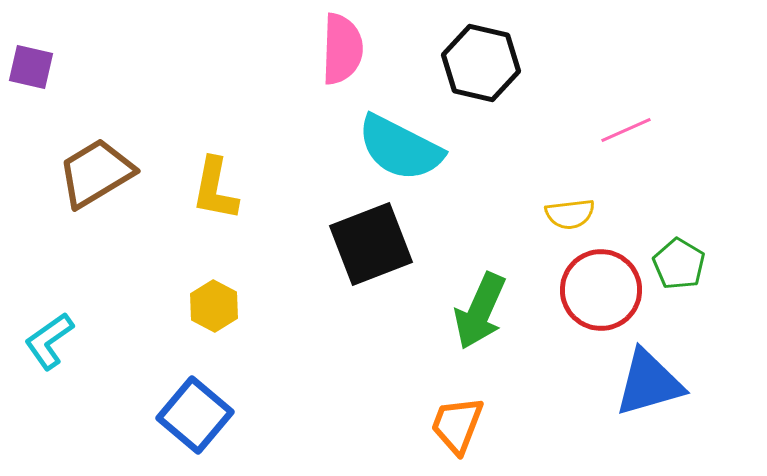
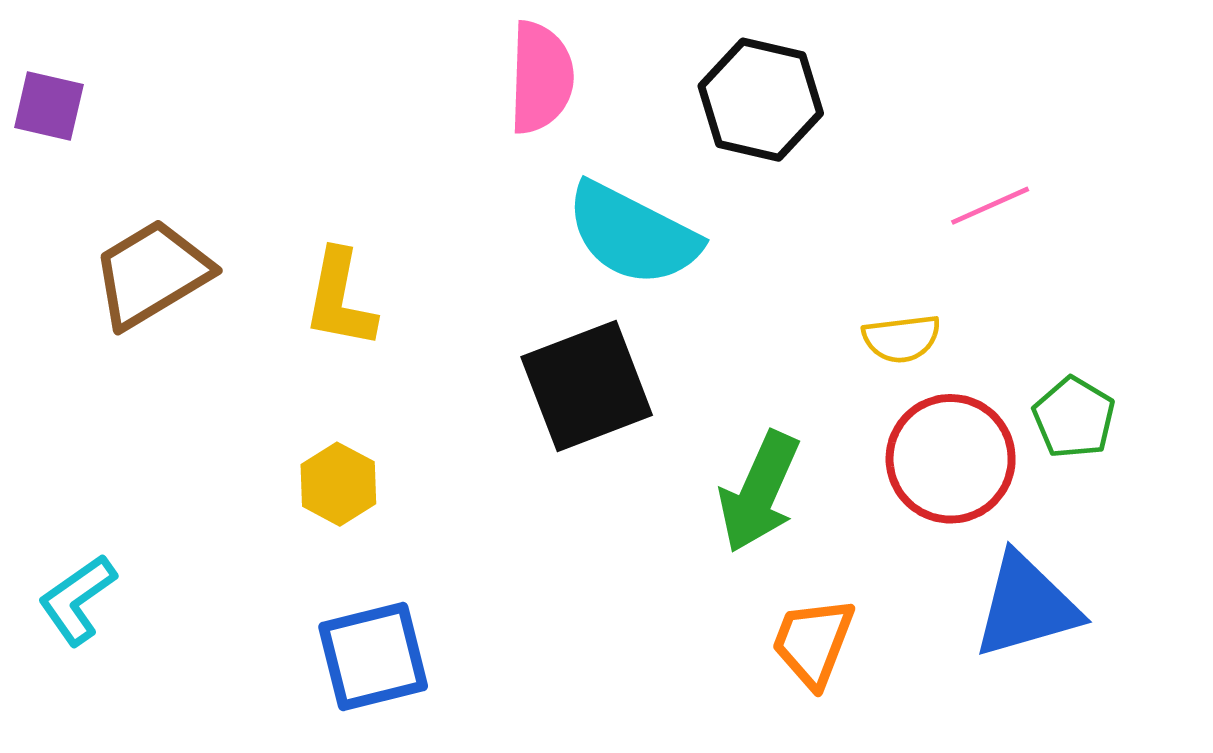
cyan L-shape: (49, 341) -> (77, 600), moved
blue square: (195, 415) -> (373, 656), moved, turned 36
orange trapezoid: (457, 425) -> (813, 642), moved

